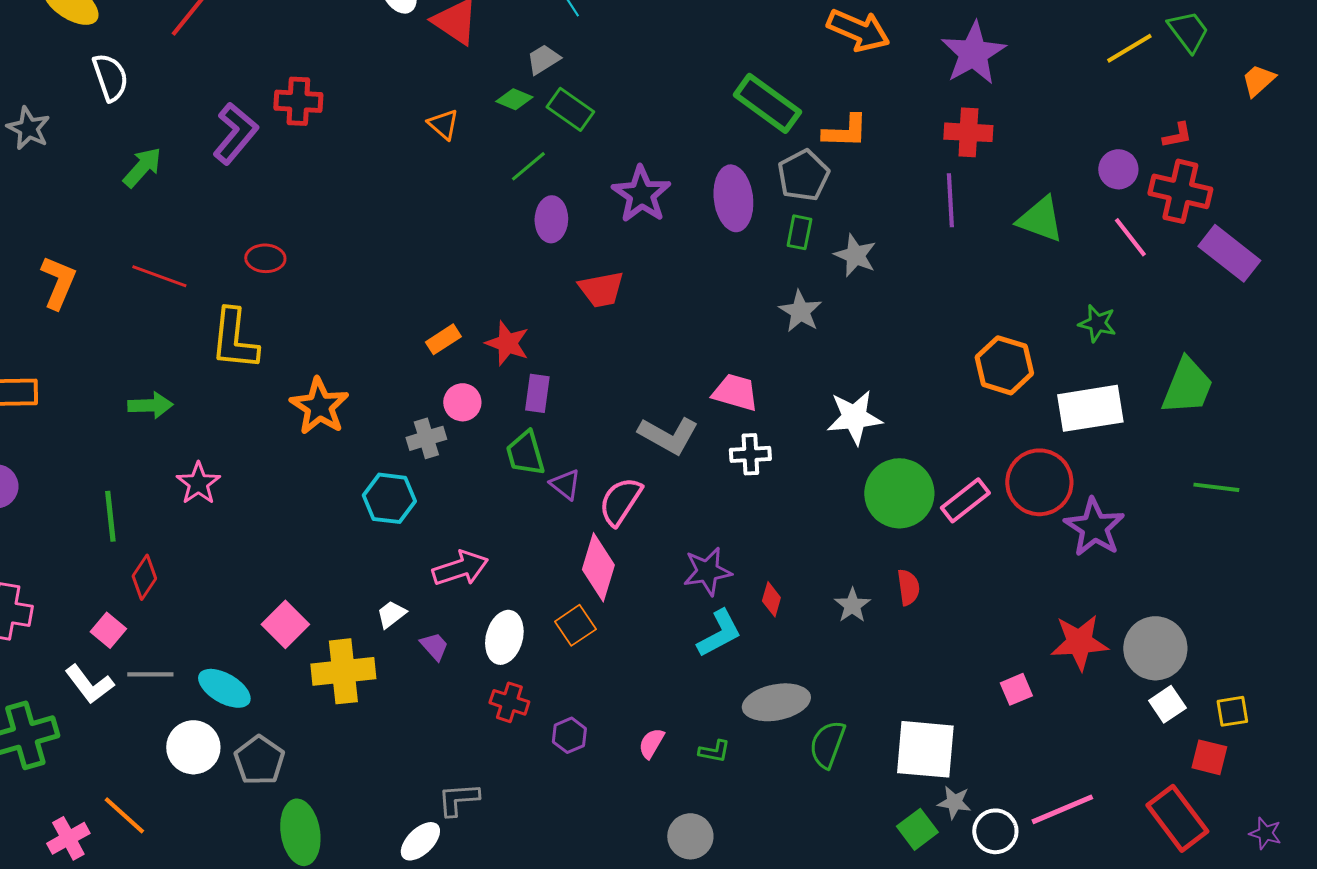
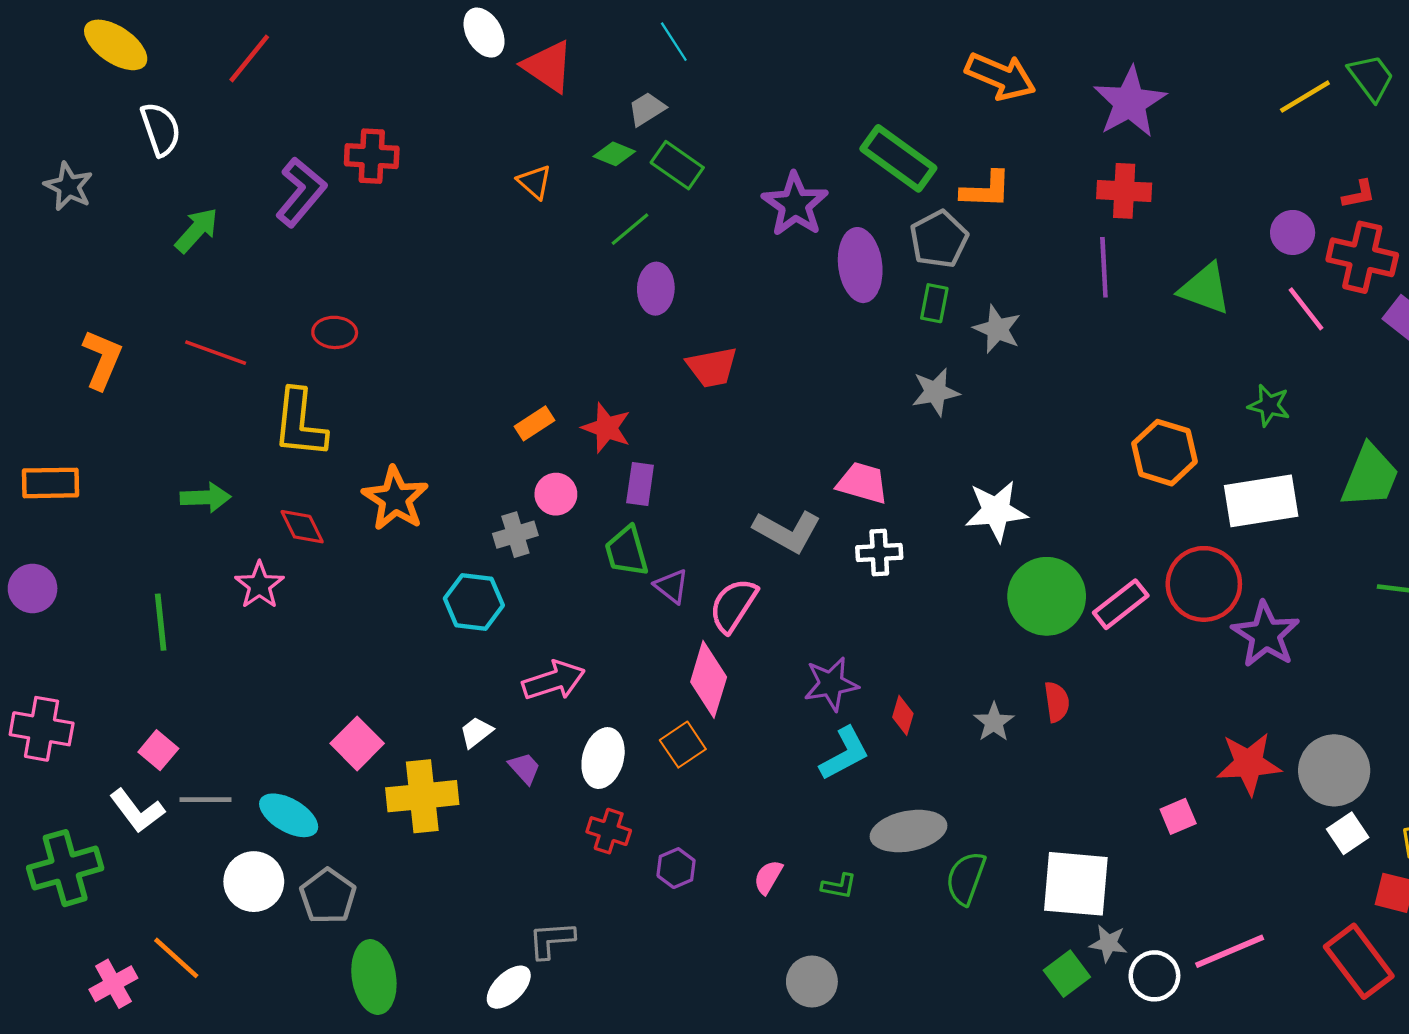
purple star: (641, 194) -> (795, 204), moved
gray star: (800, 311) -> (935, 392), turned 30
red diamond: (144, 577) -> (302, 527), moved, turned -60

